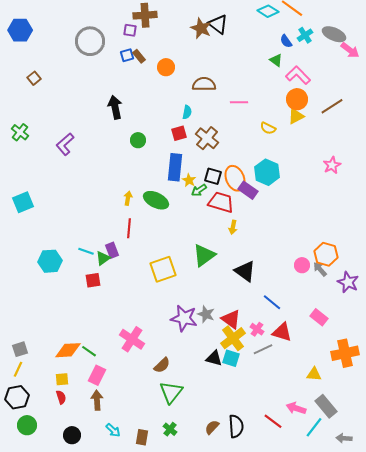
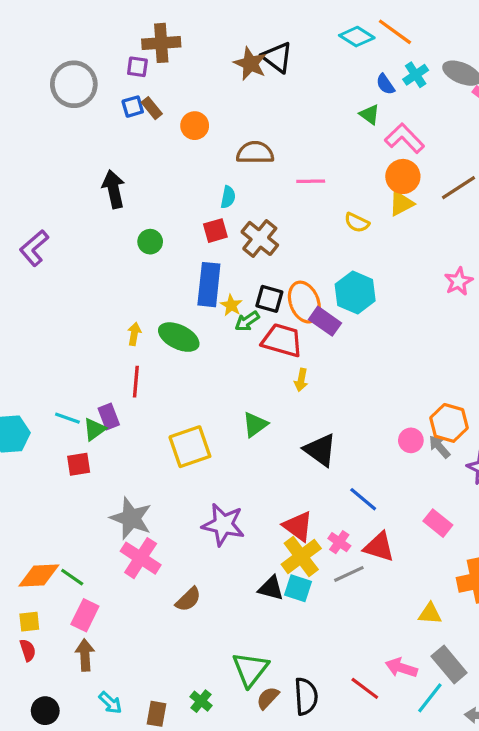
green triangle: (204, 255) -> (255, 424), size x0.7
gray star: (206, 314) -> (131, 518), moved, size x1.5
green triangle: (171, 392) -> (250, 669), moved

